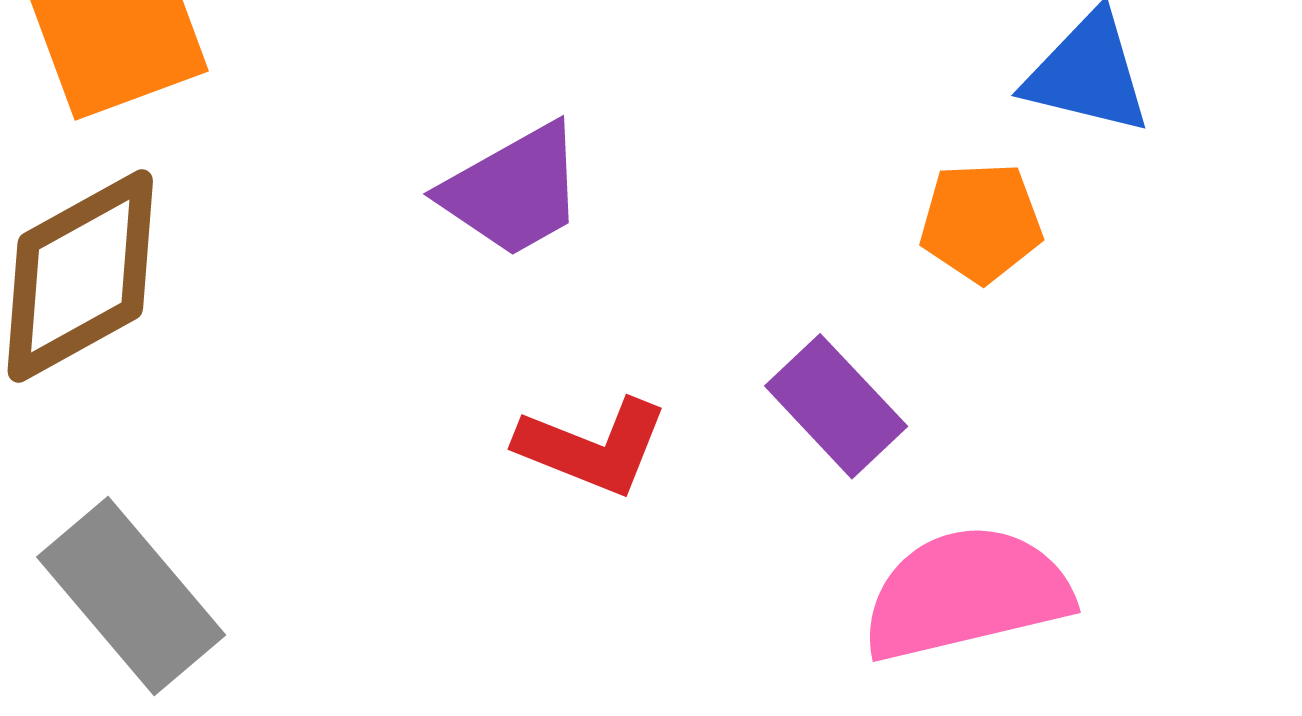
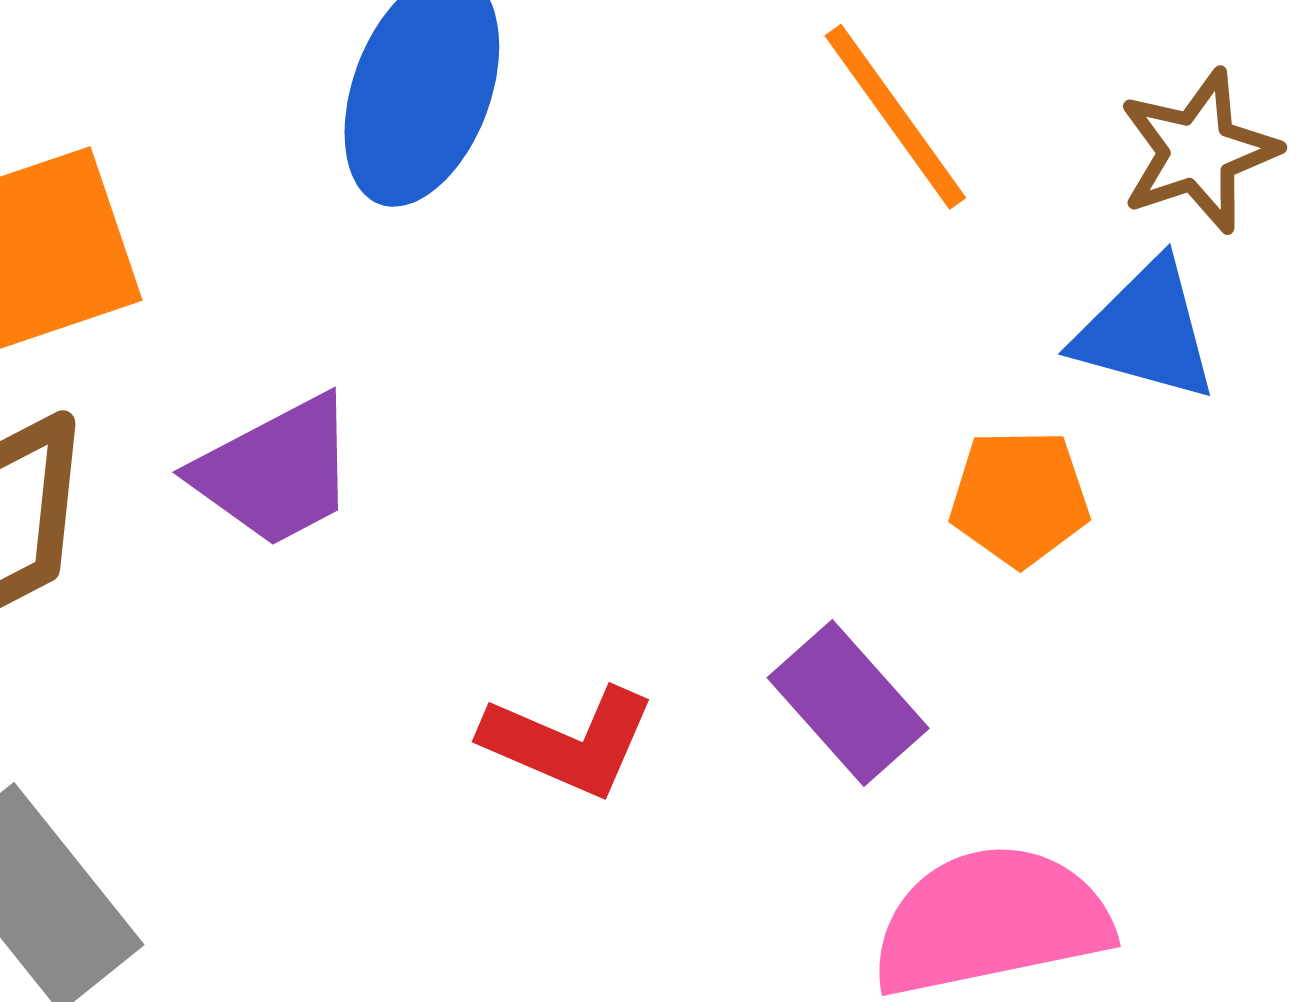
purple trapezoid: (514, 191) -> (276, 471), moved

